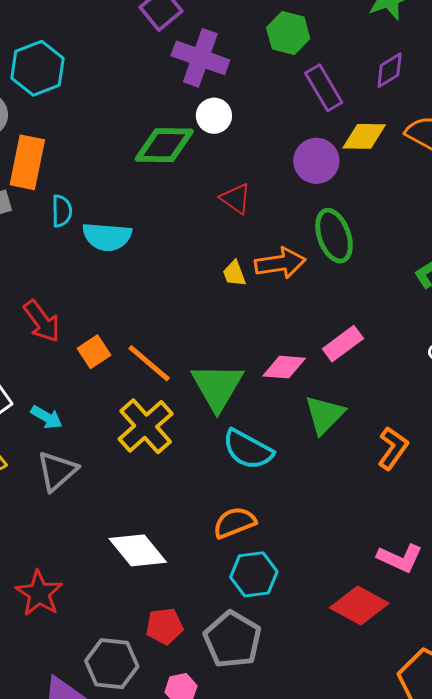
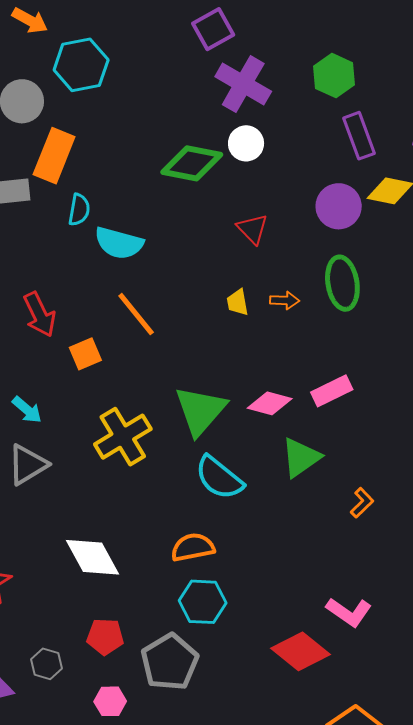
orange arrow: (280, 263) -> (285, 300), size x0.6
orange line: (149, 363) -> (136, 314), moved
orange L-shape: (393, 448) -> (362, 503), size x0.7
gray hexagon: (112, 664) -> (47, 664), size x0.6

